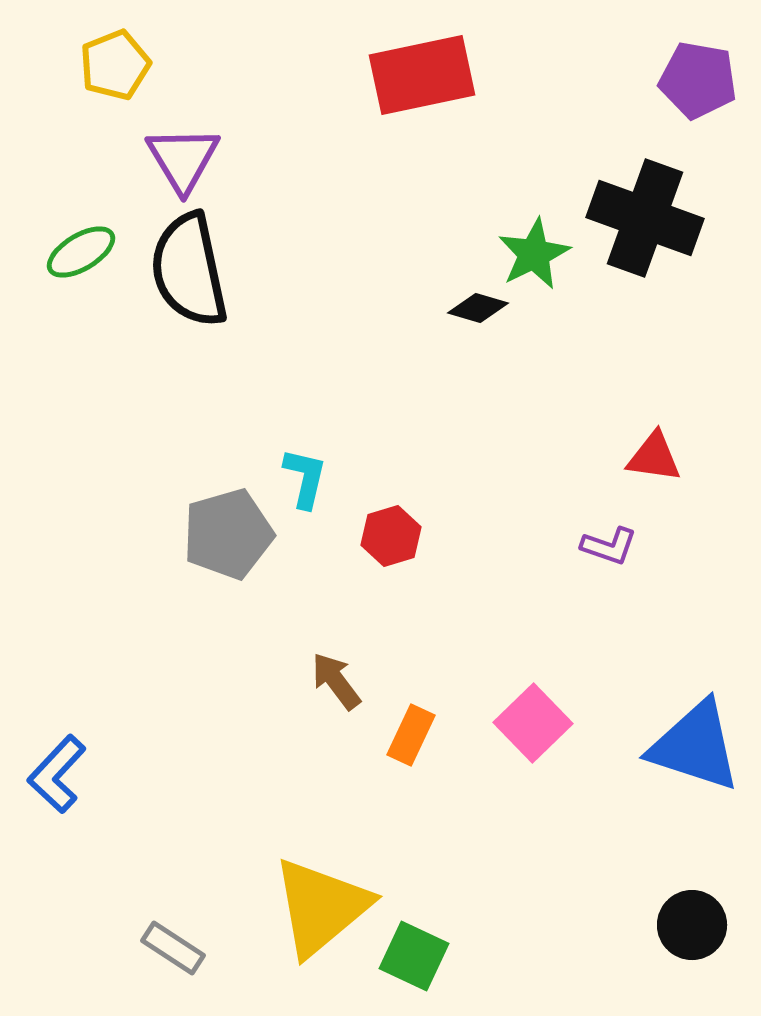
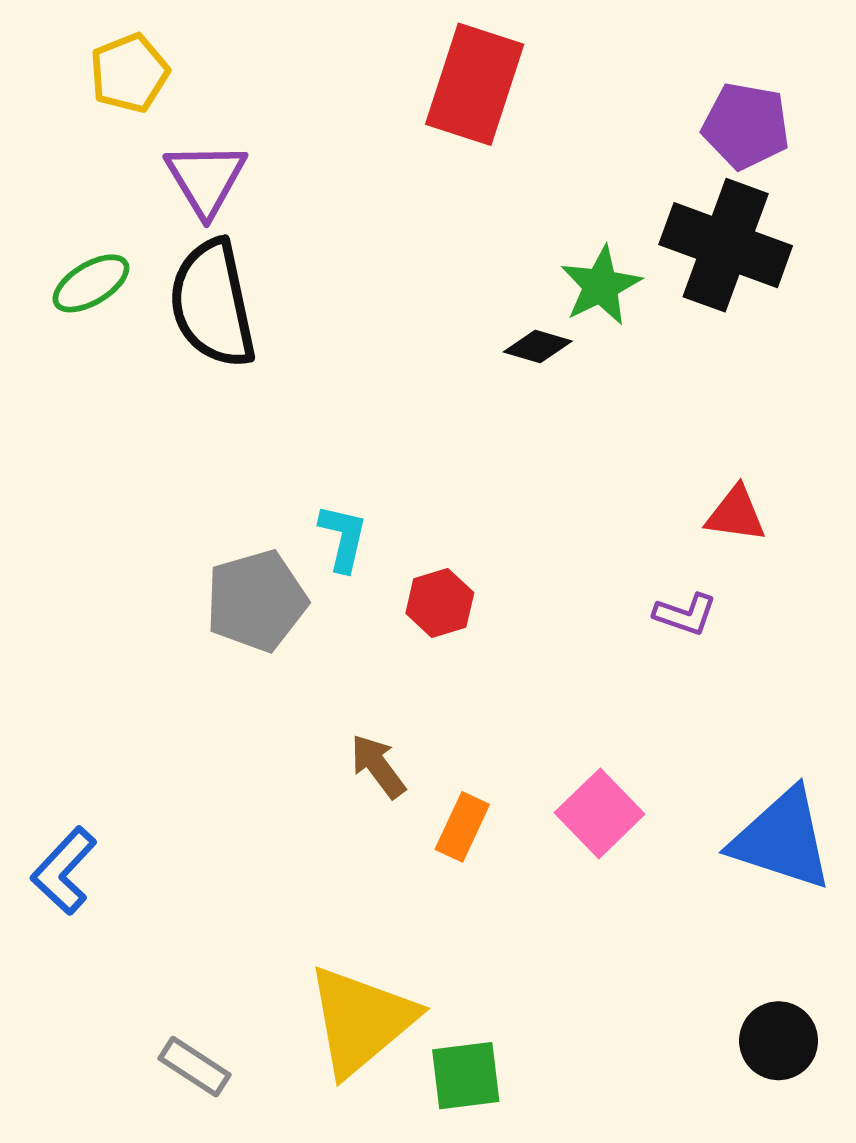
red rectangle: (422, 75) -> (475, 84), turned -60
purple pentagon: (698, 80) -> (746, 126), moved
green square: (414, 956) -> (466, 1076), turned -32

